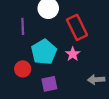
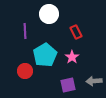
red rectangle: (77, 27) -> (76, 32), size x0.6
purple square: (49, 84) -> (68, 85), moved

